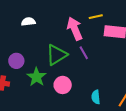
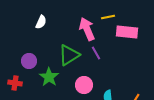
white semicircle: (28, 22) -> (41, 22), turned 120
pink circle: (63, 85) -> (84, 85), moved

